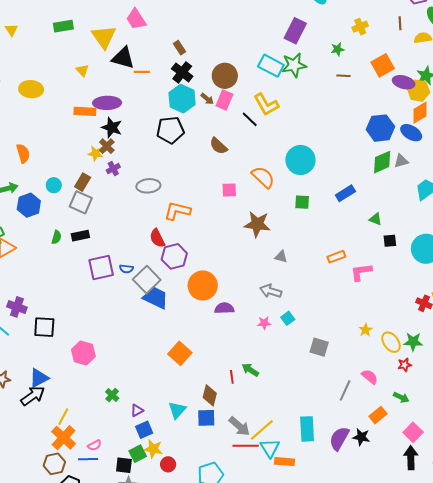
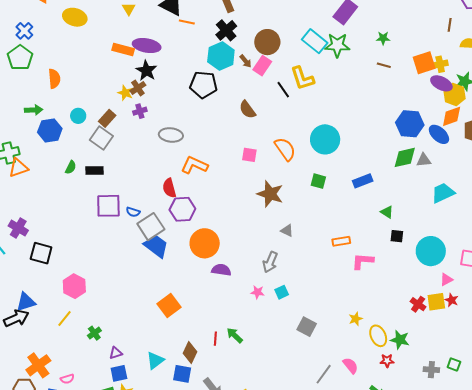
yellow cross: (360, 27) -> (440, 64), moved
gray arrow: (271, 291) -> (270, 262), turned -95
yellow line: (63, 417) -> (64, 318), moved

